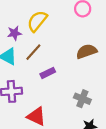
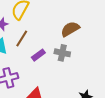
gray cross: (82, 99) -> (62, 53), moved

